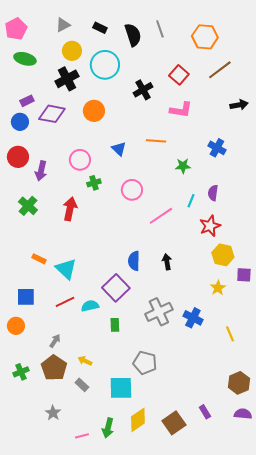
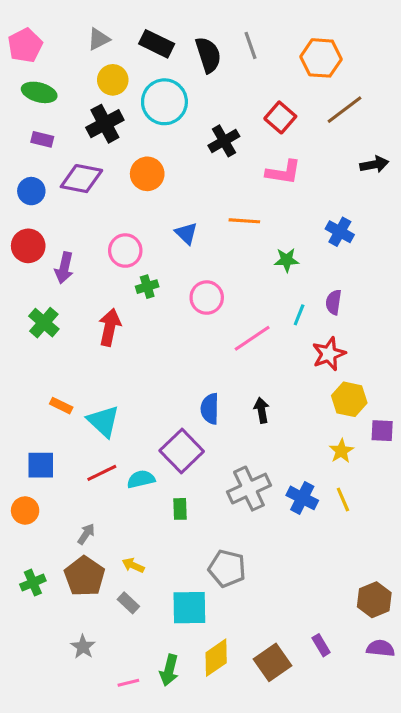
black rectangle: (100, 28) -> (157, 44), size x1.5
purple rectangle: (27, 101) -> (42, 139), moved, turned 40
yellow line: (230, 334) -> (343, 500), moved

